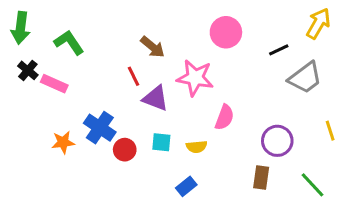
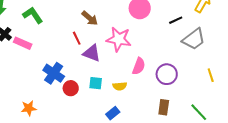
purple circle: (277, 141) -> (167, 74), moved
orange star: (63, 142) -> (29, 108), moved

